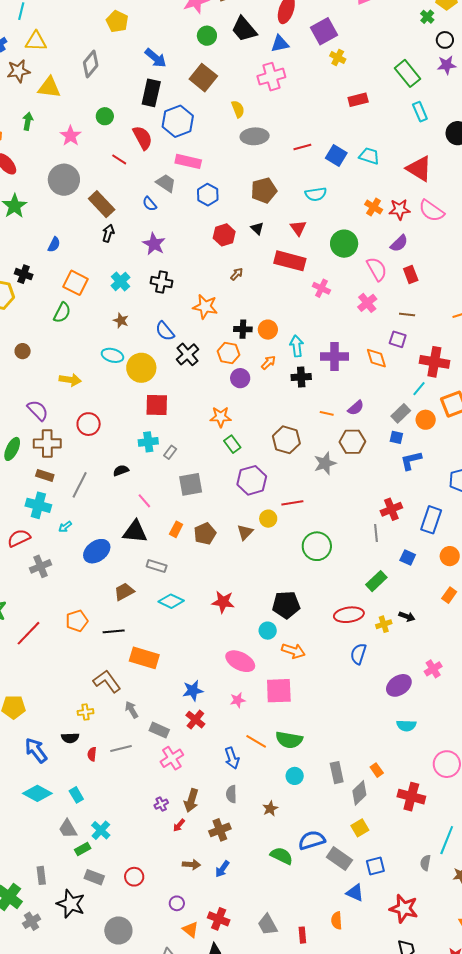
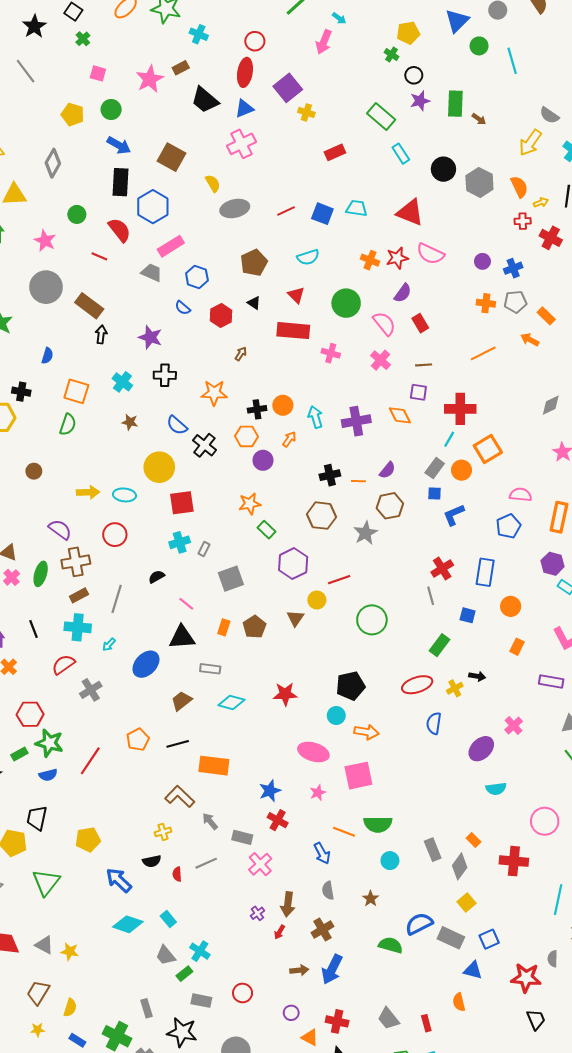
green circle: (207, 36) -> (111, 109), moved
pink rectangle: (188, 161) -> (171, 246), turned -35
blue semicircle: (150, 204) -> (183, 308), moved
cyan ellipse: (112, 355) -> (124, 495), moved
black cross: (301, 377) -> (330, 475), moved
brown rectangle: (45, 475) -> (79, 595), turned -36
gray semicircle: (425, 863) -> (553, 959), moved
blue arrow: (222, 869) -> (332, 969), size x1.6

